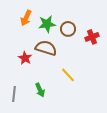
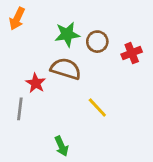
orange arrow: (26, 18) -> (17, 19), moved
green arrow: (40, 90) -> (61, 146), moved
gray line: (14, 94) -> (20, 109), moved

